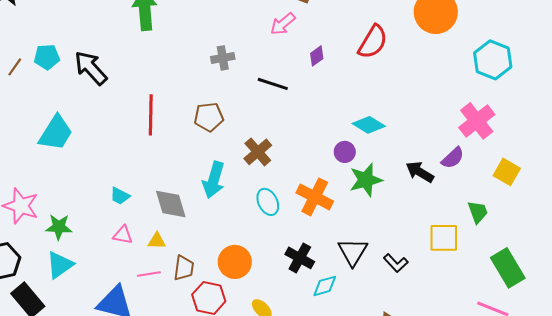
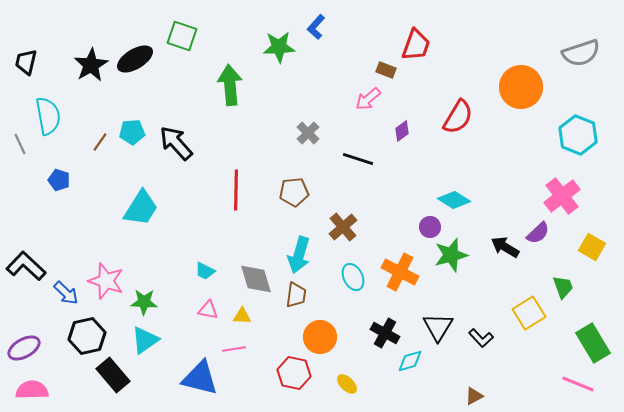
gray cross: (223, 58) -> (308, 133), turned -35
yellow square: (444, 238) -> (529, 313), turned -32
brown trapezoid: (184, 268) -> (296, 295), moved

